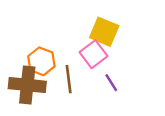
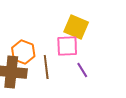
pink square: (94, 54) -> (67, 46), turned 35

